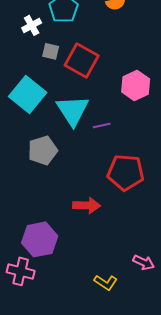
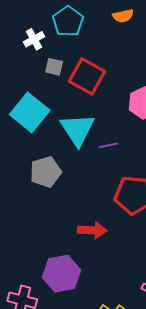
purple hexagon: (40, 239) -> (62, 274), moved

